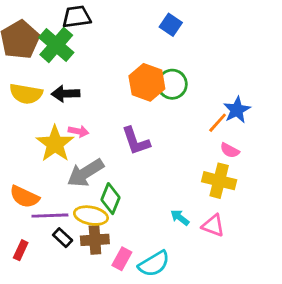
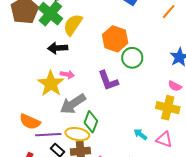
green circle: (172, 84) -> (132, 58), moved
yellow semicircle: (26, 94) -> (73, 25), moved, turned 115
orange line: (218, 123) -> (169, 12), moved

